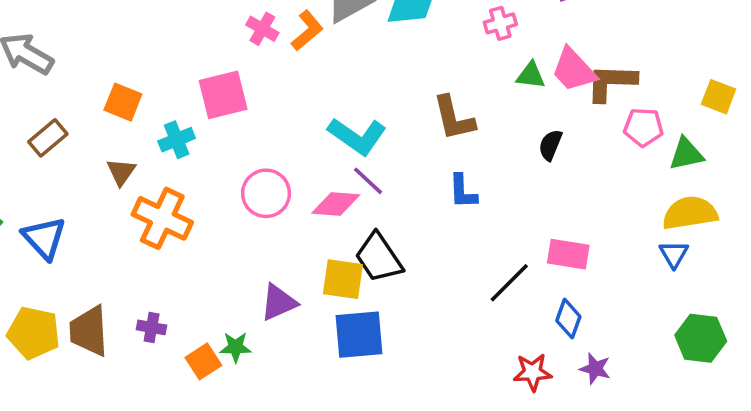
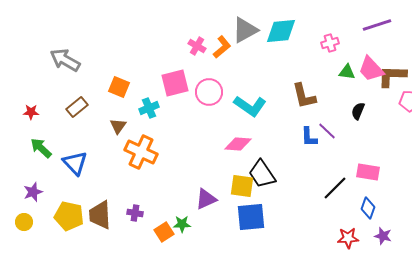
purple line: (368, 181) -> (327, 131), moved
pink circle: (266, 193) -> (209, 92), moved

